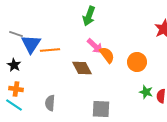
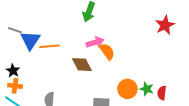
pink arrow: (95, 46) -> (95, 42), turned -60
orange circle: (137, 62) -> (127, 89), moved
black star: (14, 65) -> (13, 71), moved

